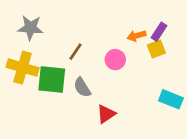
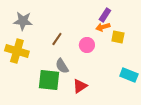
purple rectangle: (159, 32) -> (105, 15), moved
yellow square: (156, 49) -> (118, 37), turned 32
green square: (52, 79) -> (49, 80), moved

